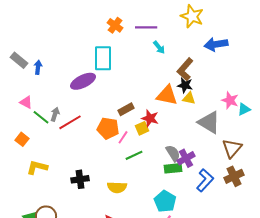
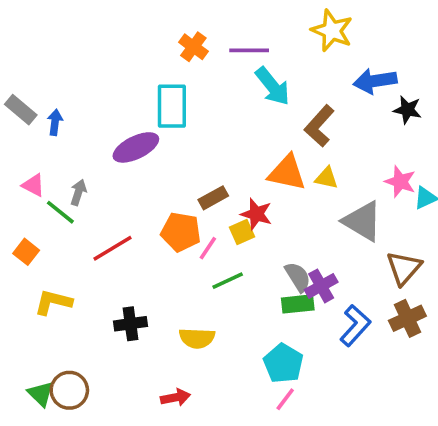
cyan arrow: (159, 47) -> (273, 86), size x1.6
black star: (185, 85) -> (407, 110), moved
gray arrow: (55, 114) -> (78, 192), moved
red line: (70, 122) -> (112, 248), moved

